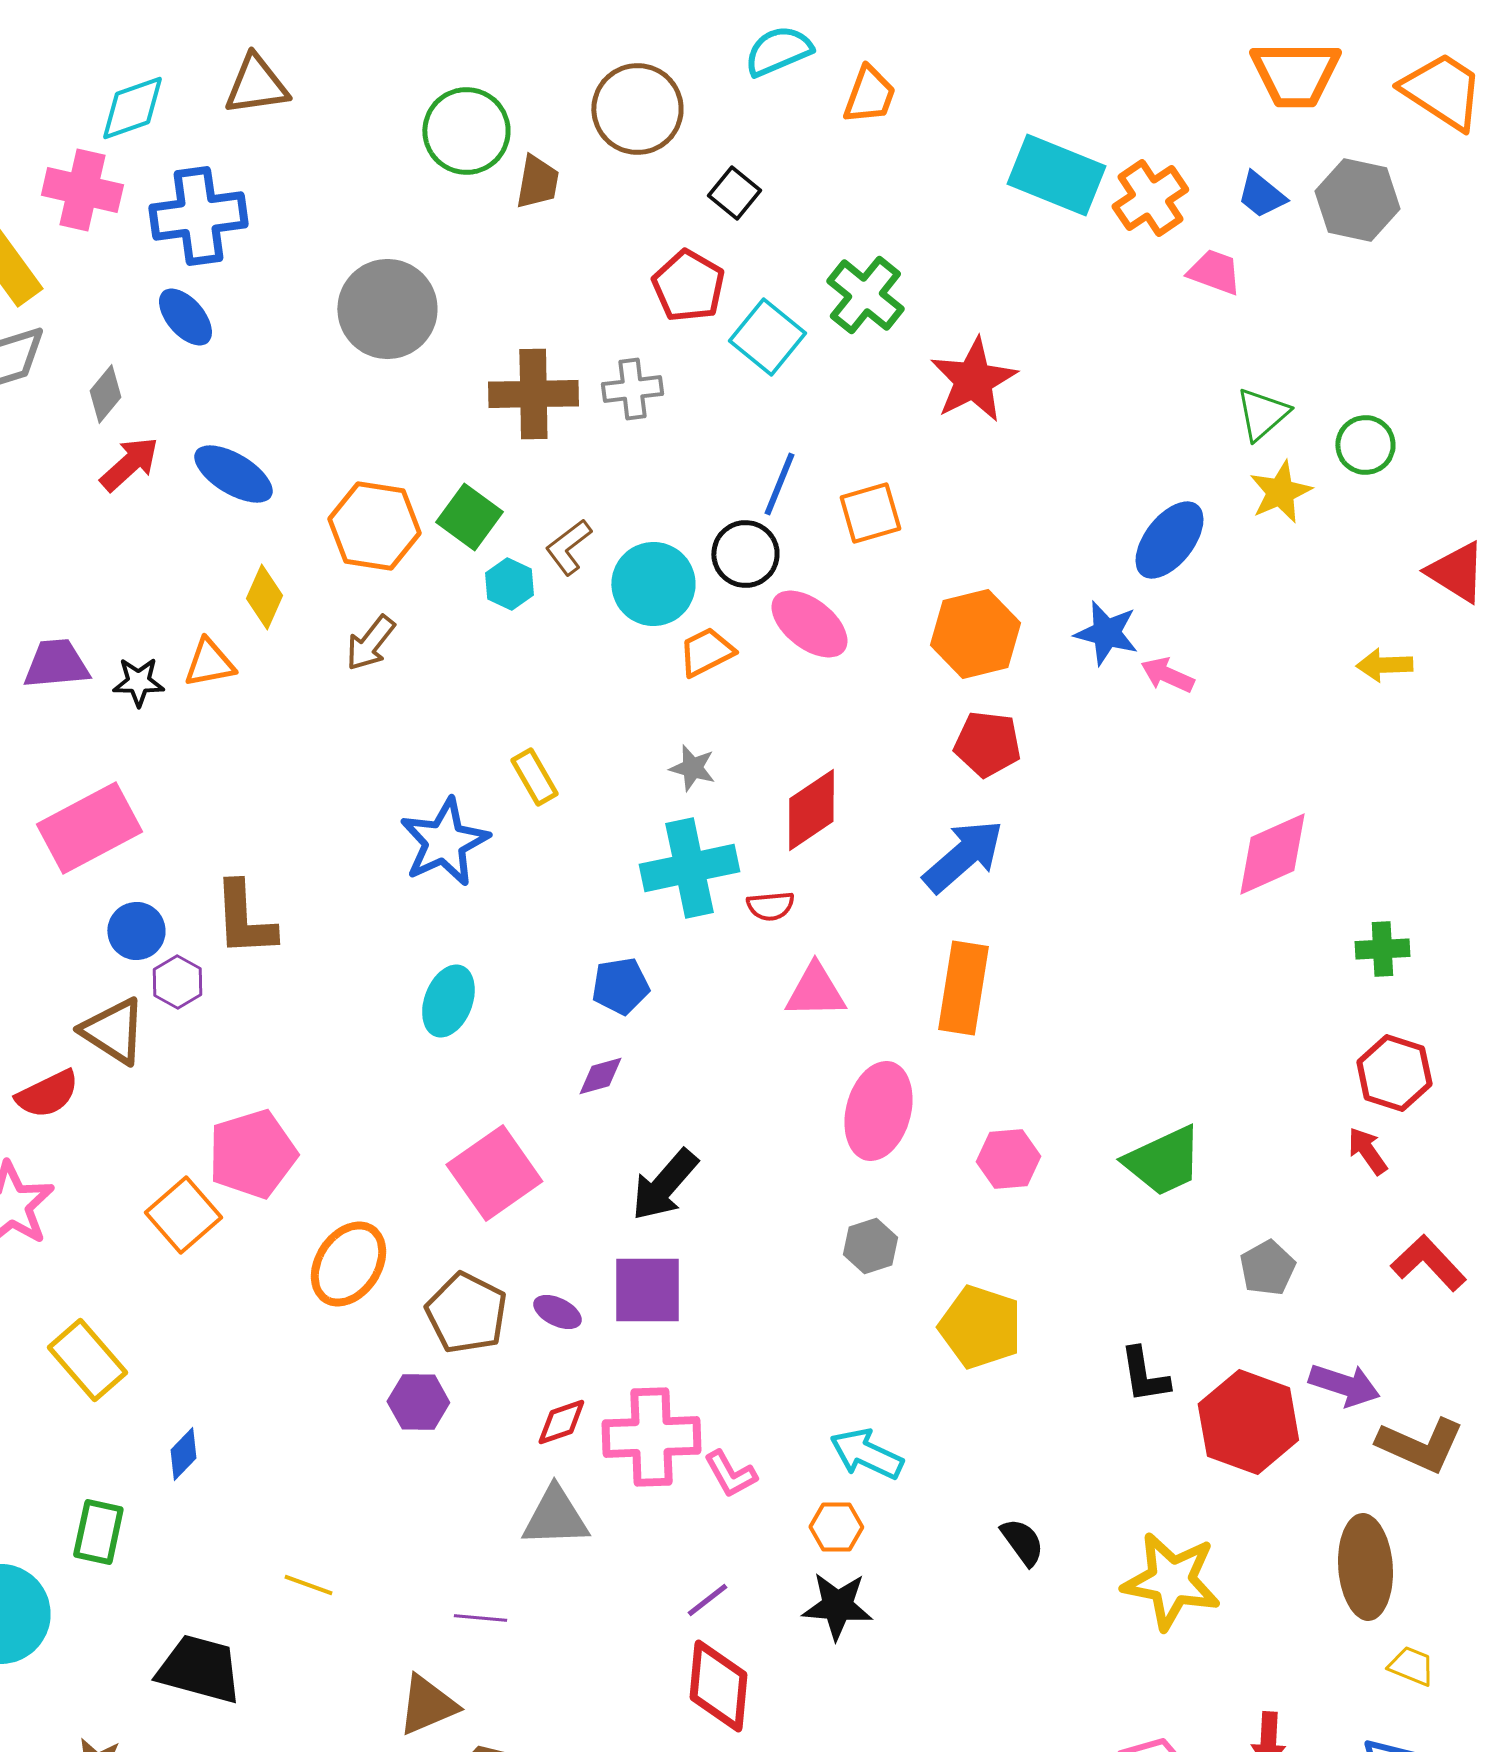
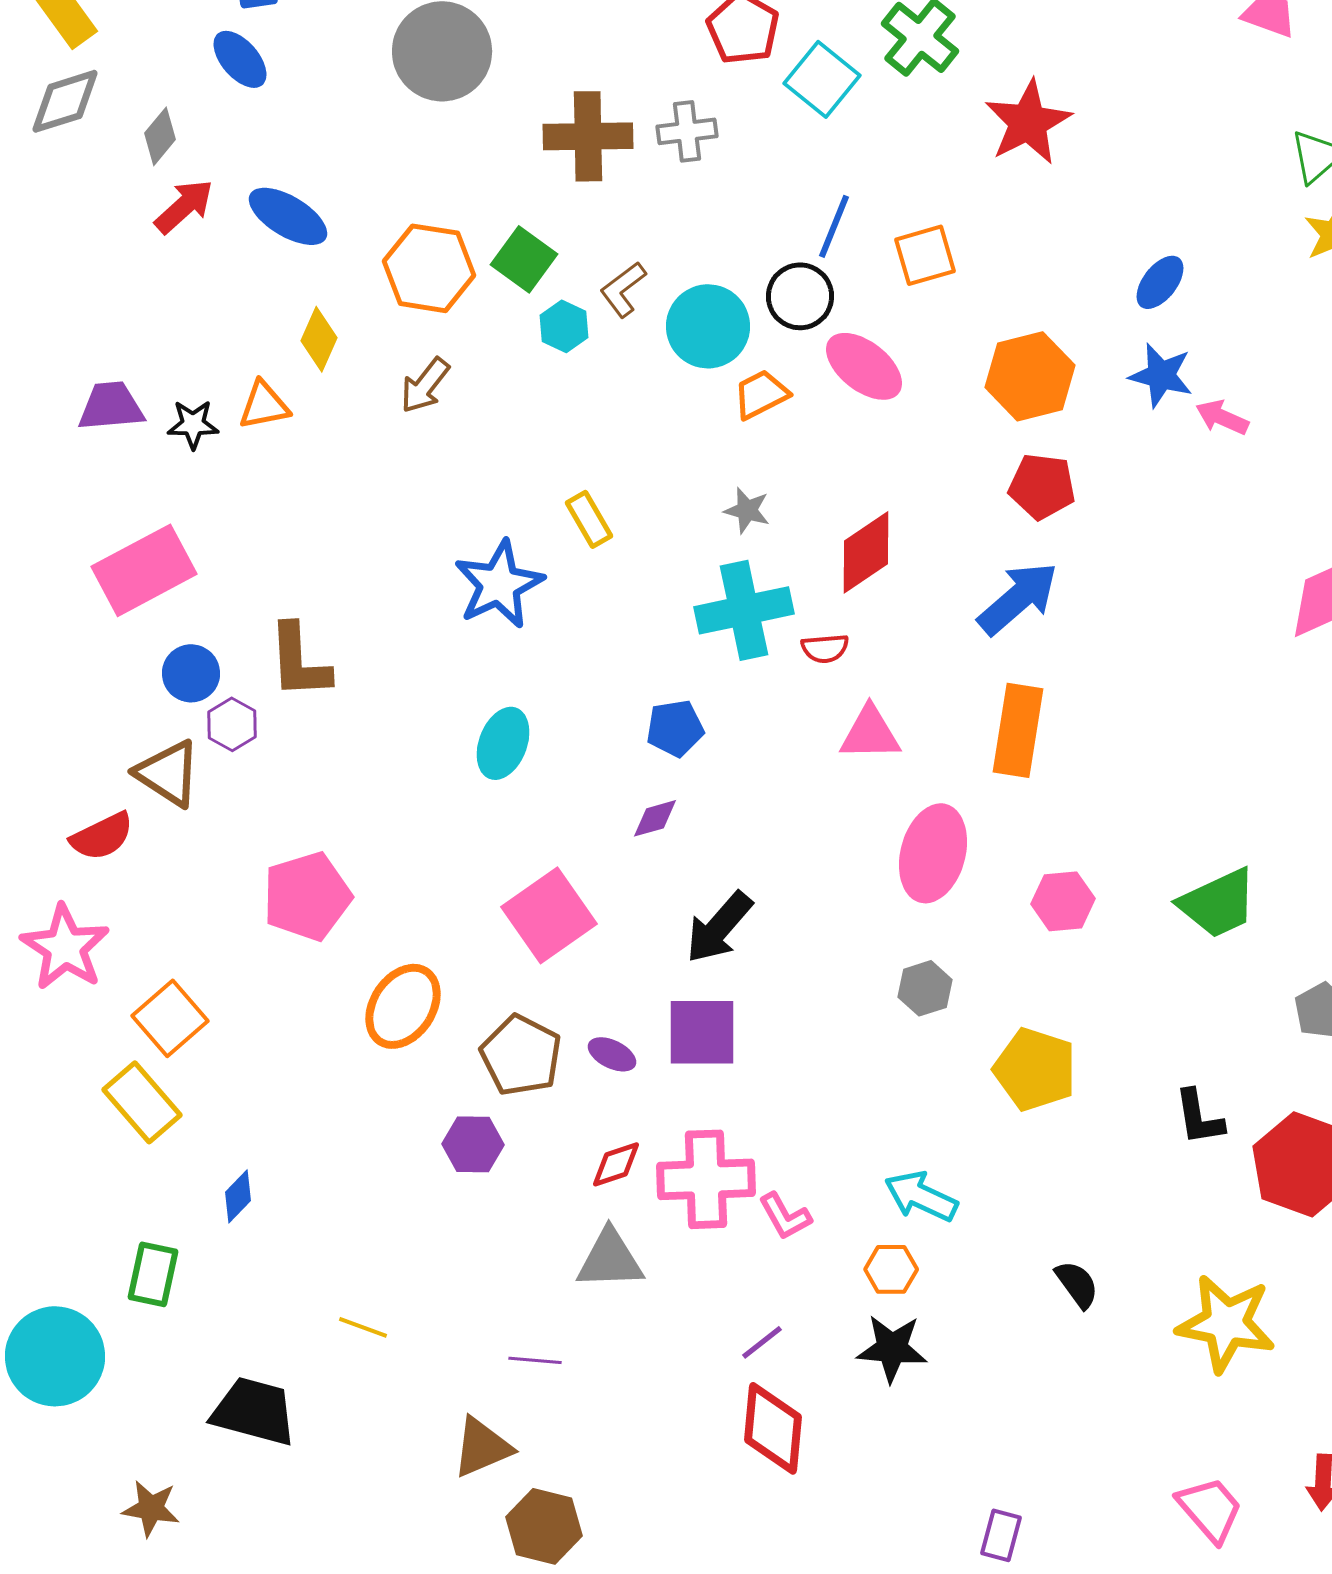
blue ellipse: (1169, 540) -> (1160, 282), moved, size x0.7
orange square: (183, 1215) -> (170, 1018), moved

